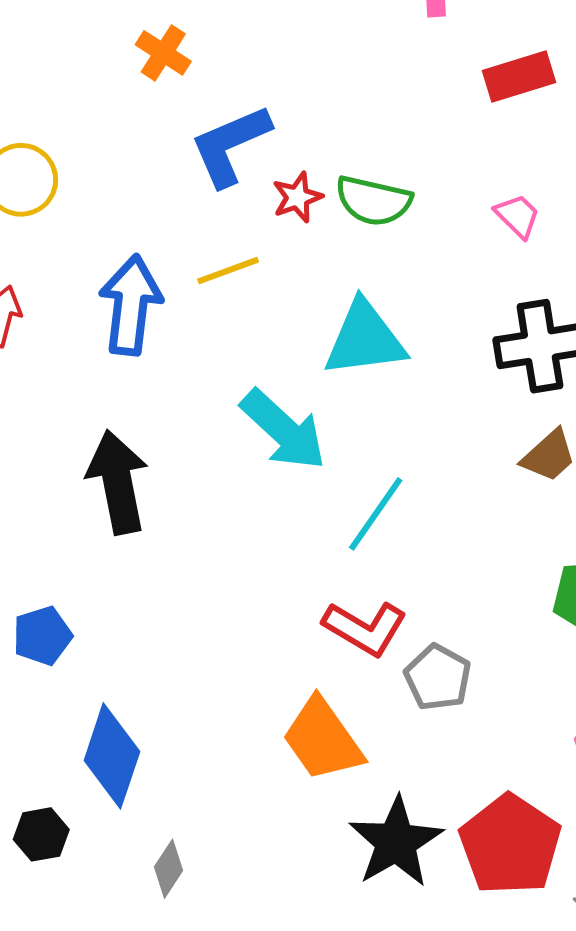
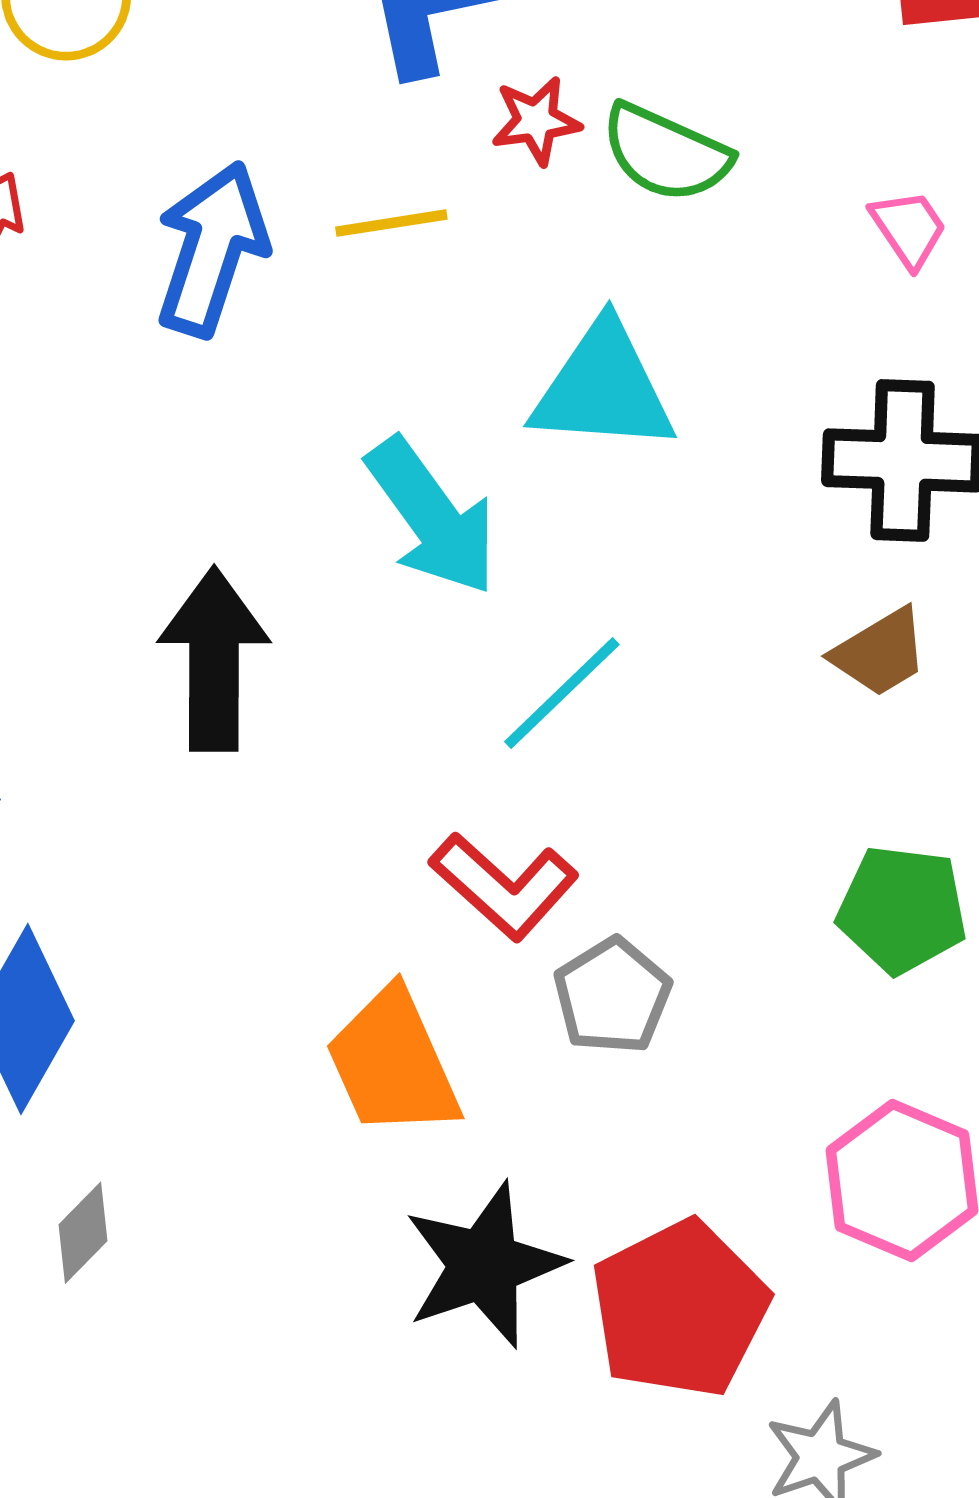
black arrow: (118, 482) -> (214, 659), moved

